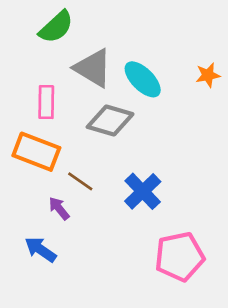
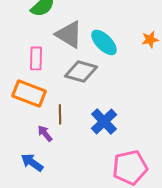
brown line: (80, 181) -> (60, 114), turned 54

